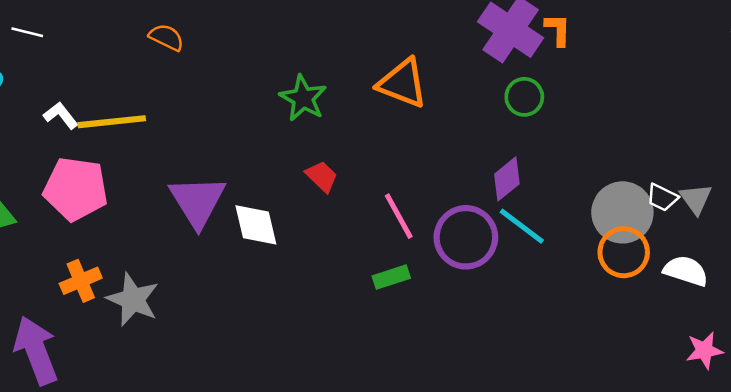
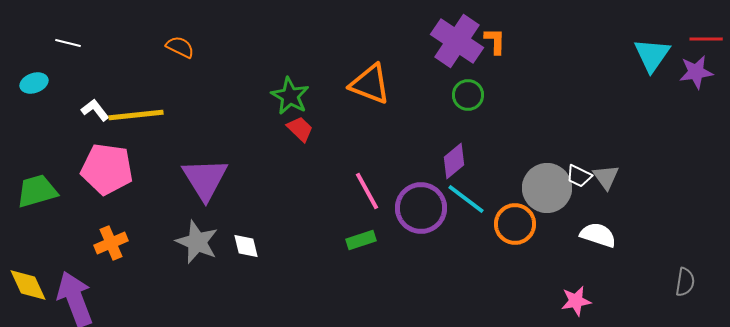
red trapezoid: (322, 176) -> (300, 129), moved
white diamond: (256, 225) -> (246, 246), moved, size x0.7
orange circle: (624, 252) -> (515, 224), moved
gray star: (133, 299) -> (197, 242), moved
pink star: (704, 350) -> (576, 301), moved

